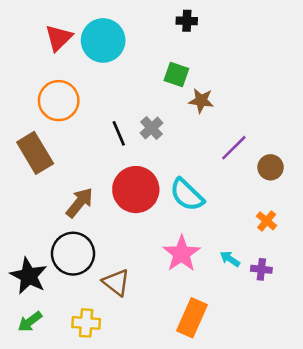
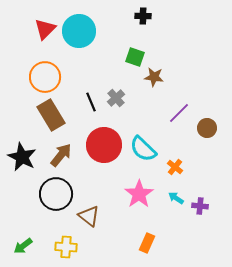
brown rectangle: (35, 153) -> (51, 115), moved
orange cross: (267, 221) -> (175, 167), moved
black star: (29, 276) -> (22, 157), moved
orange rectangle: (192, 318) -> (147, 243), size x0.7

